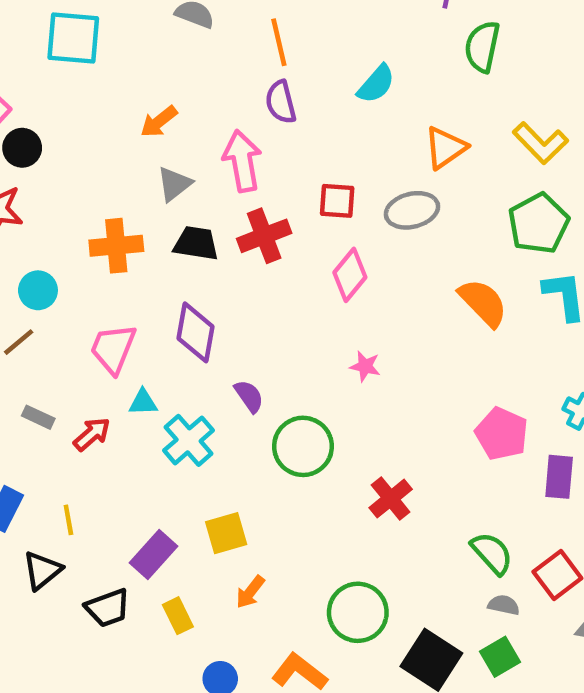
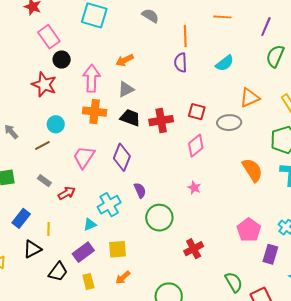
pink arrow: (242, 161) -> (92, 78), moved
cyan triangle: (143, 402) -> (90, 224), moved, turned -32
black trapezoid: (108, 608) -> (58, 272), turned -45

